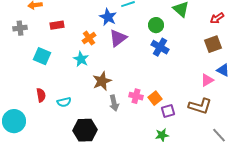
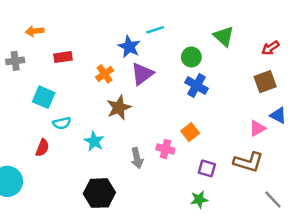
cyan star: (81, 59) -> (94, 141), moved
brown star: (102, 81) -> (119, 108), moved
red semicircle: (41, 95) -> (42, 148), turned 32
orange square: (155, 98) -> (190, 132), moved
cyan semicircle: (64, 102) -> (62, 123), moved
purple square: (168, 111) -> (207, 168), turned 32

